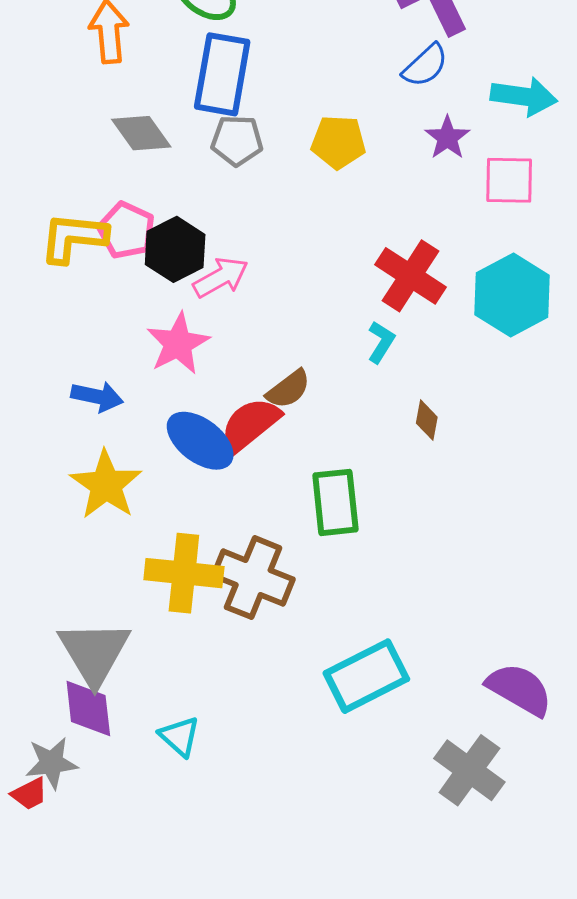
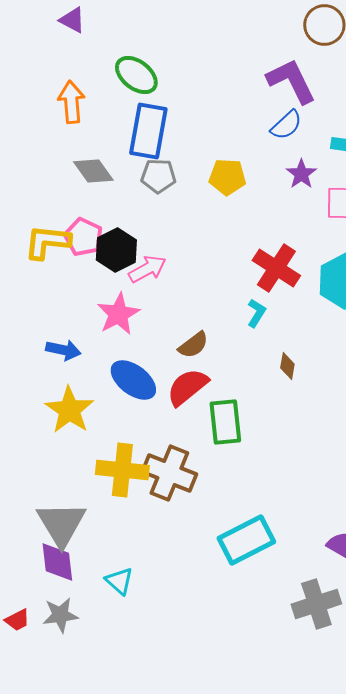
red semicircle: (250, 424) -> (187, 387), moved
gray star: (52, 763) -> (60, 615), moved
gray cross: (469, 770) -> (316, 604), turned 36

